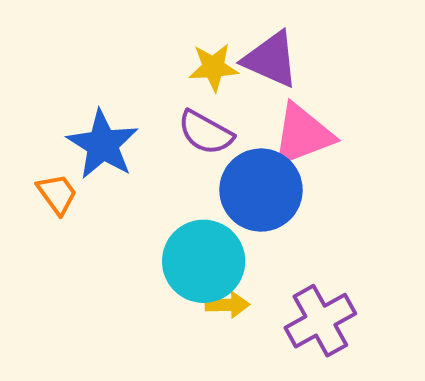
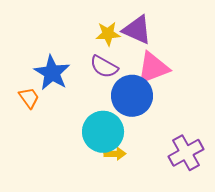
purple cross: (320, 321) -> (186, 153), moved

